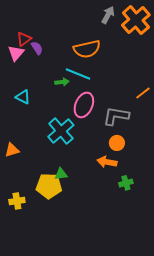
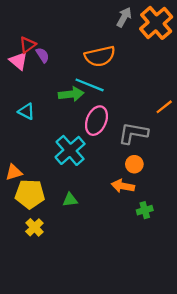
pink triangle: (16, 53) -> (18, 61), turned -30
green arrow: (62, 82) -> (71, 94), size x1.5
yellow pentagon: (49, 186) -> (30, 194), moved
yellow cross: (17, 201) -> (34, 227), moved, turned -35

